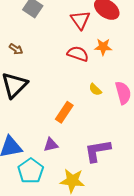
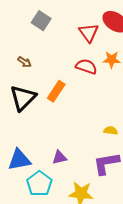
yellow semicircle: (95, 90) -> (111, 131), moved, turned 144
orange rectangle: (64, 112) -> (56, 91), moved

